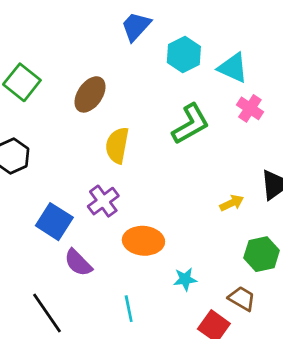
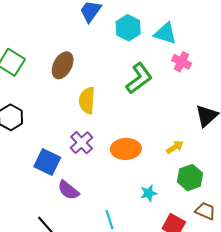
yellow arrow: (232, 203) -> (175, 147), moved
orange ellipse: (143, 241) -> (126, 149), moved
green hexagon: (262, 254) -> (190, 178), moved
brown trapezoid: (242, 299) -> (205, 211), moved

